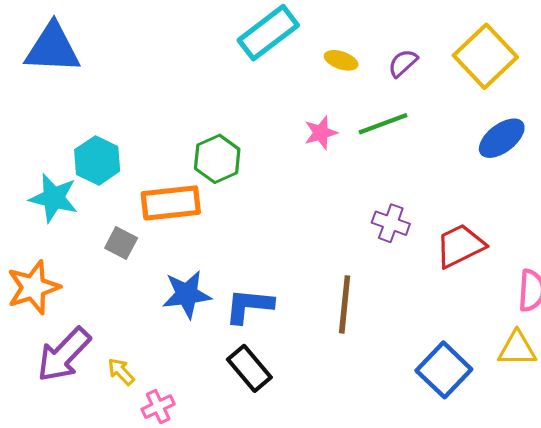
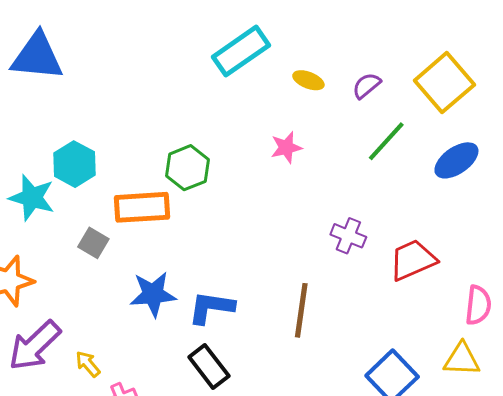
green line: (383, 124) -> (386, 141), moved, turned -30

